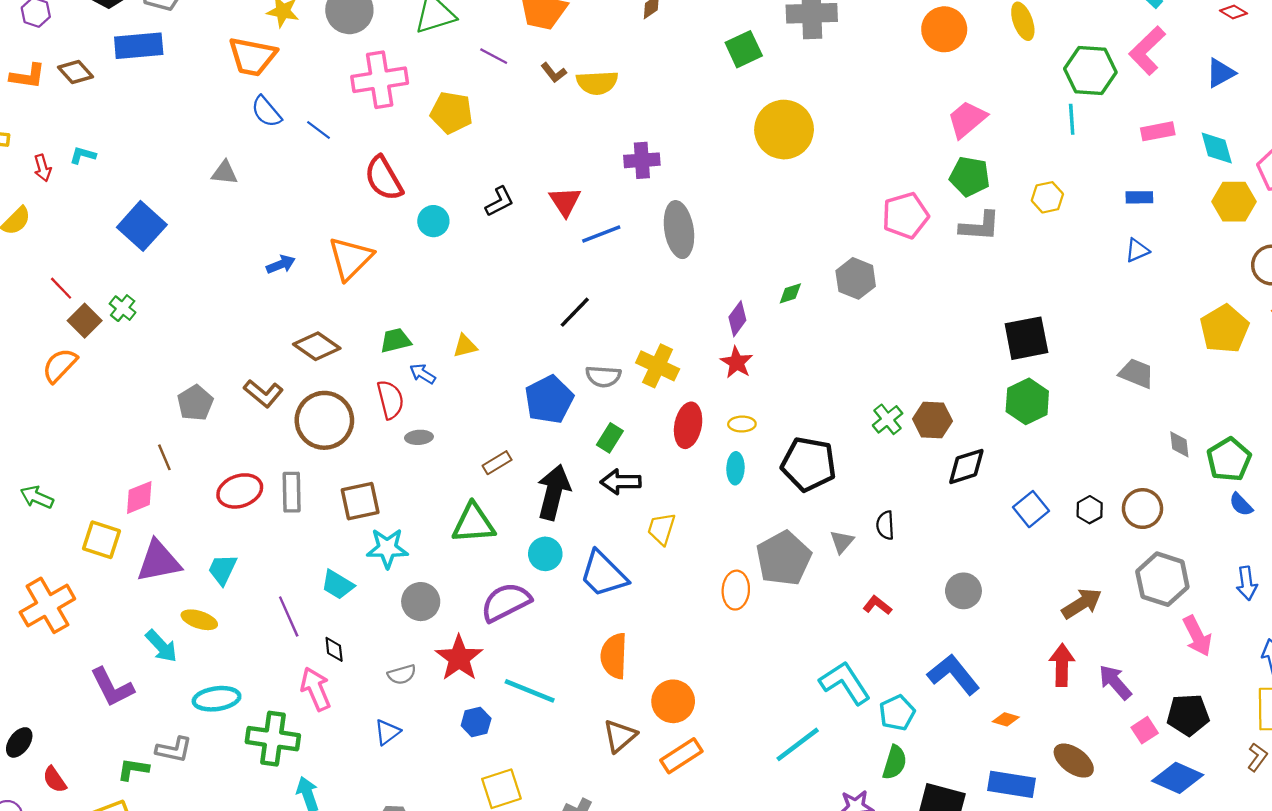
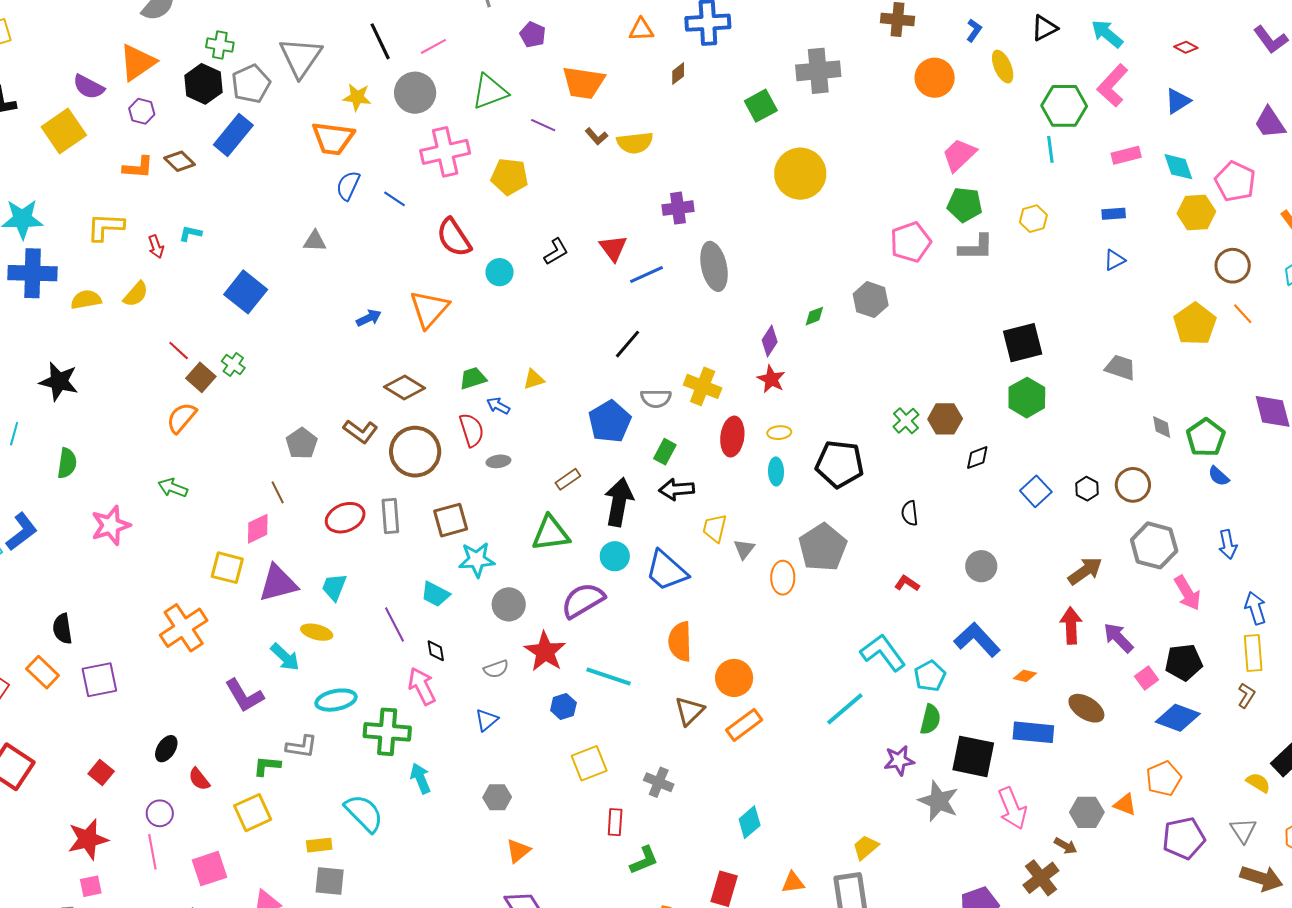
blue rectangle: (139, 46) -> (233, 135), turned -42
blue semicircle: (266, 112) -> (348, 186), turned 68
black diamond: (966, 466) -> (977, 458), size x0.7
green arrow: (37, 497) -> (173, 488), moved
gray triangle: (842, 542) -> (744, 549), moved

